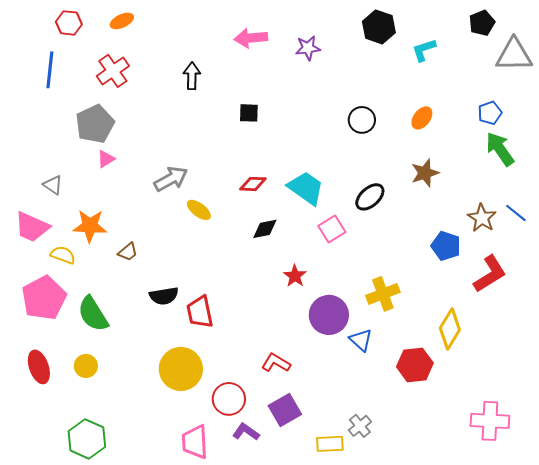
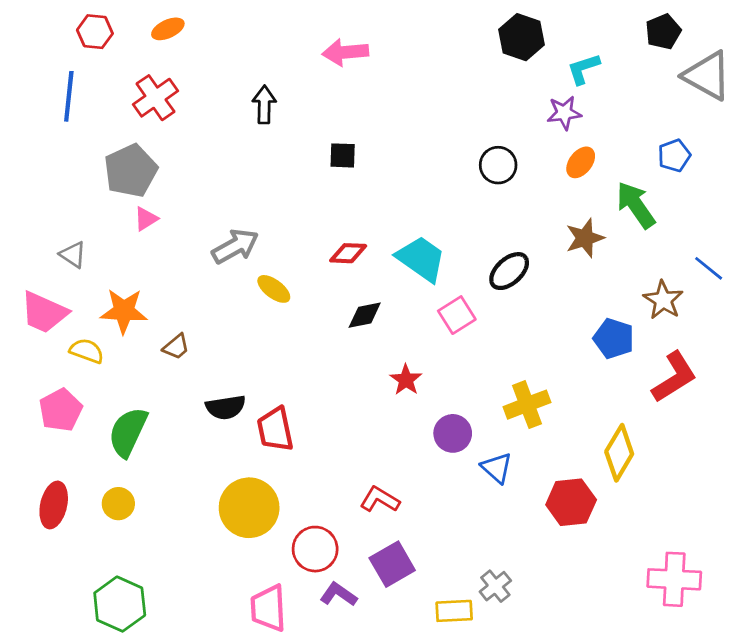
purple star: (308, 48) -> (564, 113), moved
gray triangle: (514, 55) -> (707, 76), turned 30
green arrow: (500, 149) -> (636, 205), moved
blue line: (516, 213) -> (709, 268), moved
pink pentagon: (44, 298) -> (61, 410), size x0.7
green semicircle: (93, 314) -> (128, 432), turned 57
purple circle: (329, 315) -> (453, 433), size x0.7
red ellipse: (39, 367) -> (54, 505), turned 32

